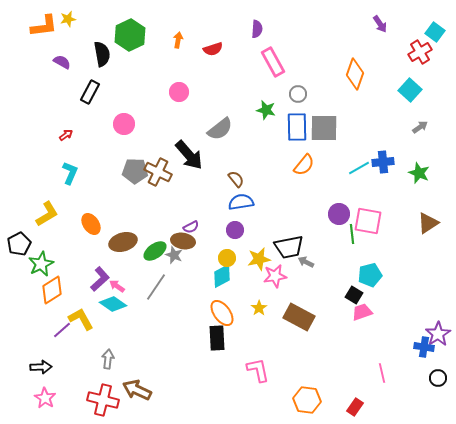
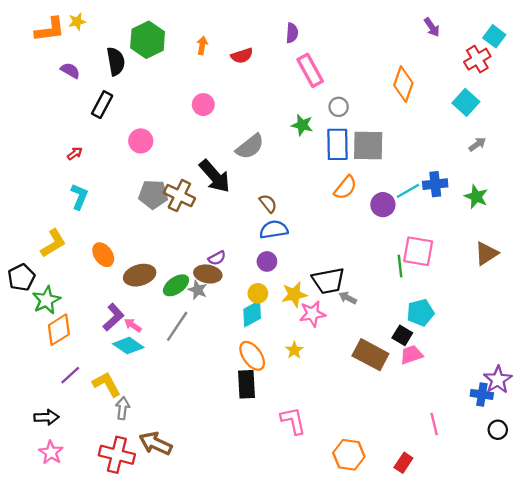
purple circle: (339, 214) -> (383, 205), moved
brown rectangle: (299, 317) -> (370, 355), moved
yellow L-shape: (81, 319) -> (107, 384), moved

